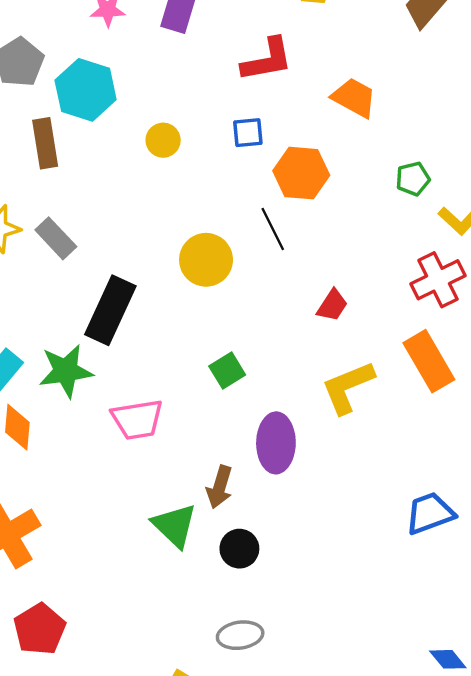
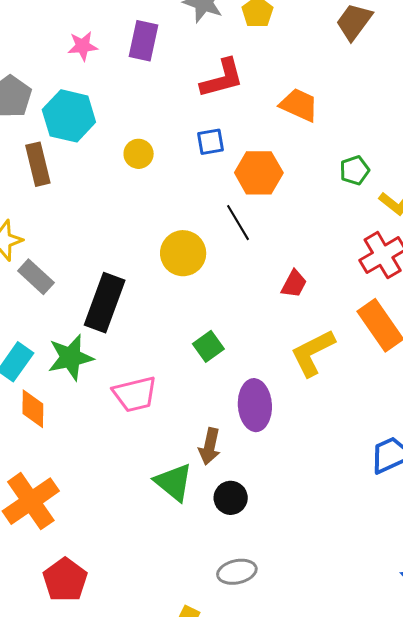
gray rectangle: (56, 238) -> (36, 277), moved

